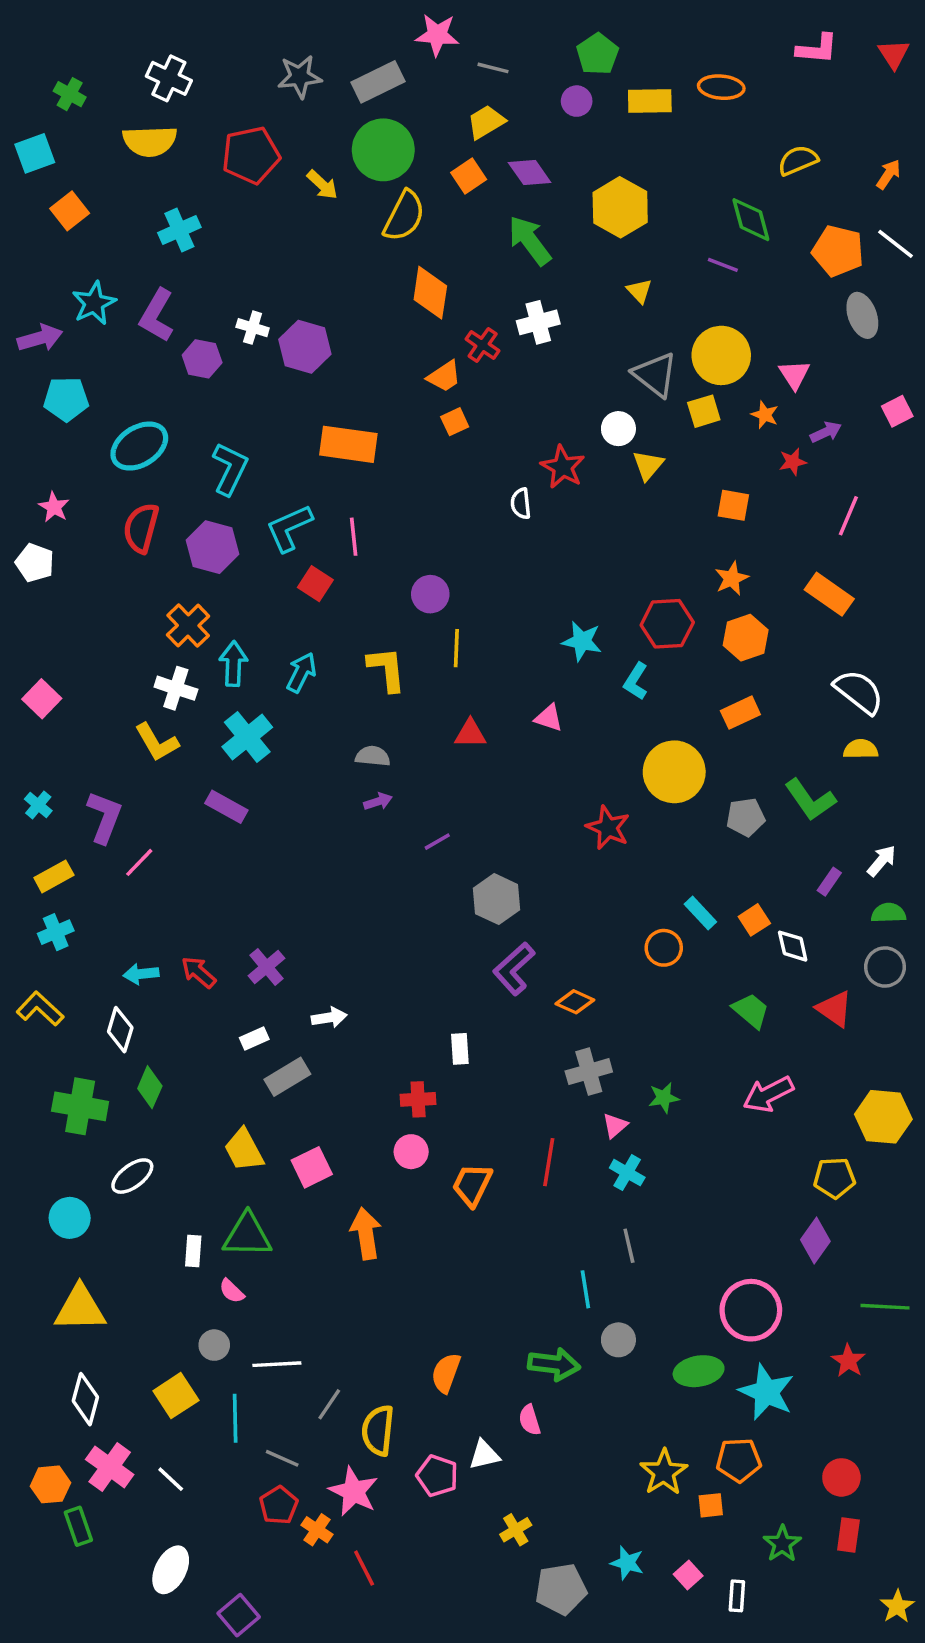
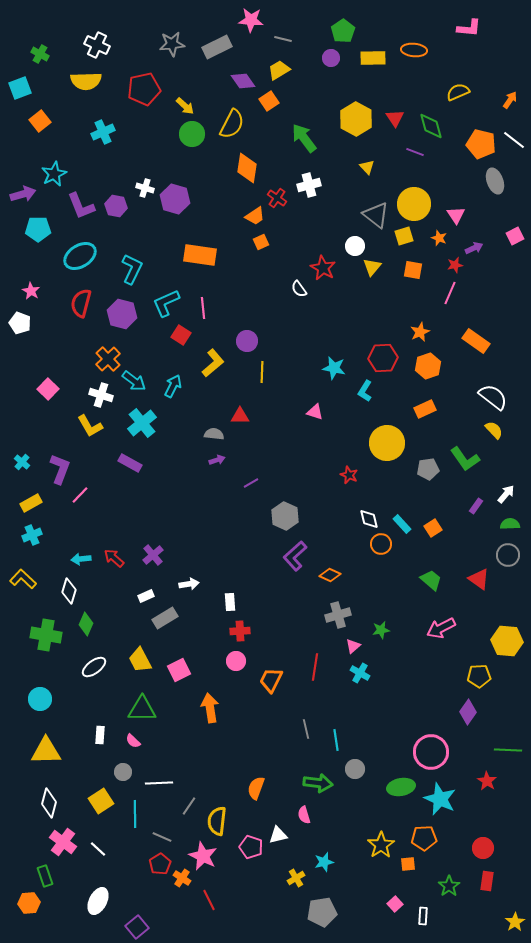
red triangle: (894, 54) -> (395, 118), moved
green circle: (383, 150) -> (192, 134), moved, size x0.7
purple diamond: (530, 172) -> (243, 81), moved
purple L-shape: (157, 315) -> (81, 206), moved, turned -52
white semicircle: (521, 504) -> (299, 289), turned -30
orange square: (733, 505) -> (413, 270), moved
pink line: (848, 516) -> (450, 293), moved
cyan arrow: (233, 664) -> (134, 381), turned 125
yellow L-shape: (387, 669) -> (213, 363), moved, turned 56
pink square: (42, 699) -> (48, 389), moved
red triangle: (470, 734) -> (240, 416), moved
yellow semicircle: (861, 749) -> (494, 430), turned 48
red star: (608, 828) -> (349, 475), size x0.7
white diamond: (793, 946) -> (369, 519), moved
white rectangle: (460, 1049) -> (230, 602), moved
white ellipse: (132, 1176) -> (94, 667), moved
gray line: (629, 1246) -> (306, 729), moved
white rectangle: (193, 1251) -> (100, 735), moved
orange hexagon: (50, 1484) -> (29, 903), moved
cyan star: (627, 1563) -> (324, 862), moved, turned -30

